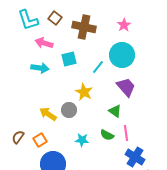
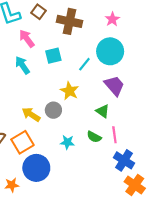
pink arrow: (44, 43) -> (27, 39), turned 36
cyan arrow: (40, 68) -> (22, 65), turned -132
orange square: (40, 140) -> (22, 142), size x1.5

